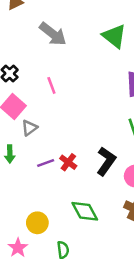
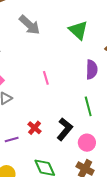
pink line: (51, 85) -> (46, 78), moved
purple line: (46, 163) -> (12, 140), moved

